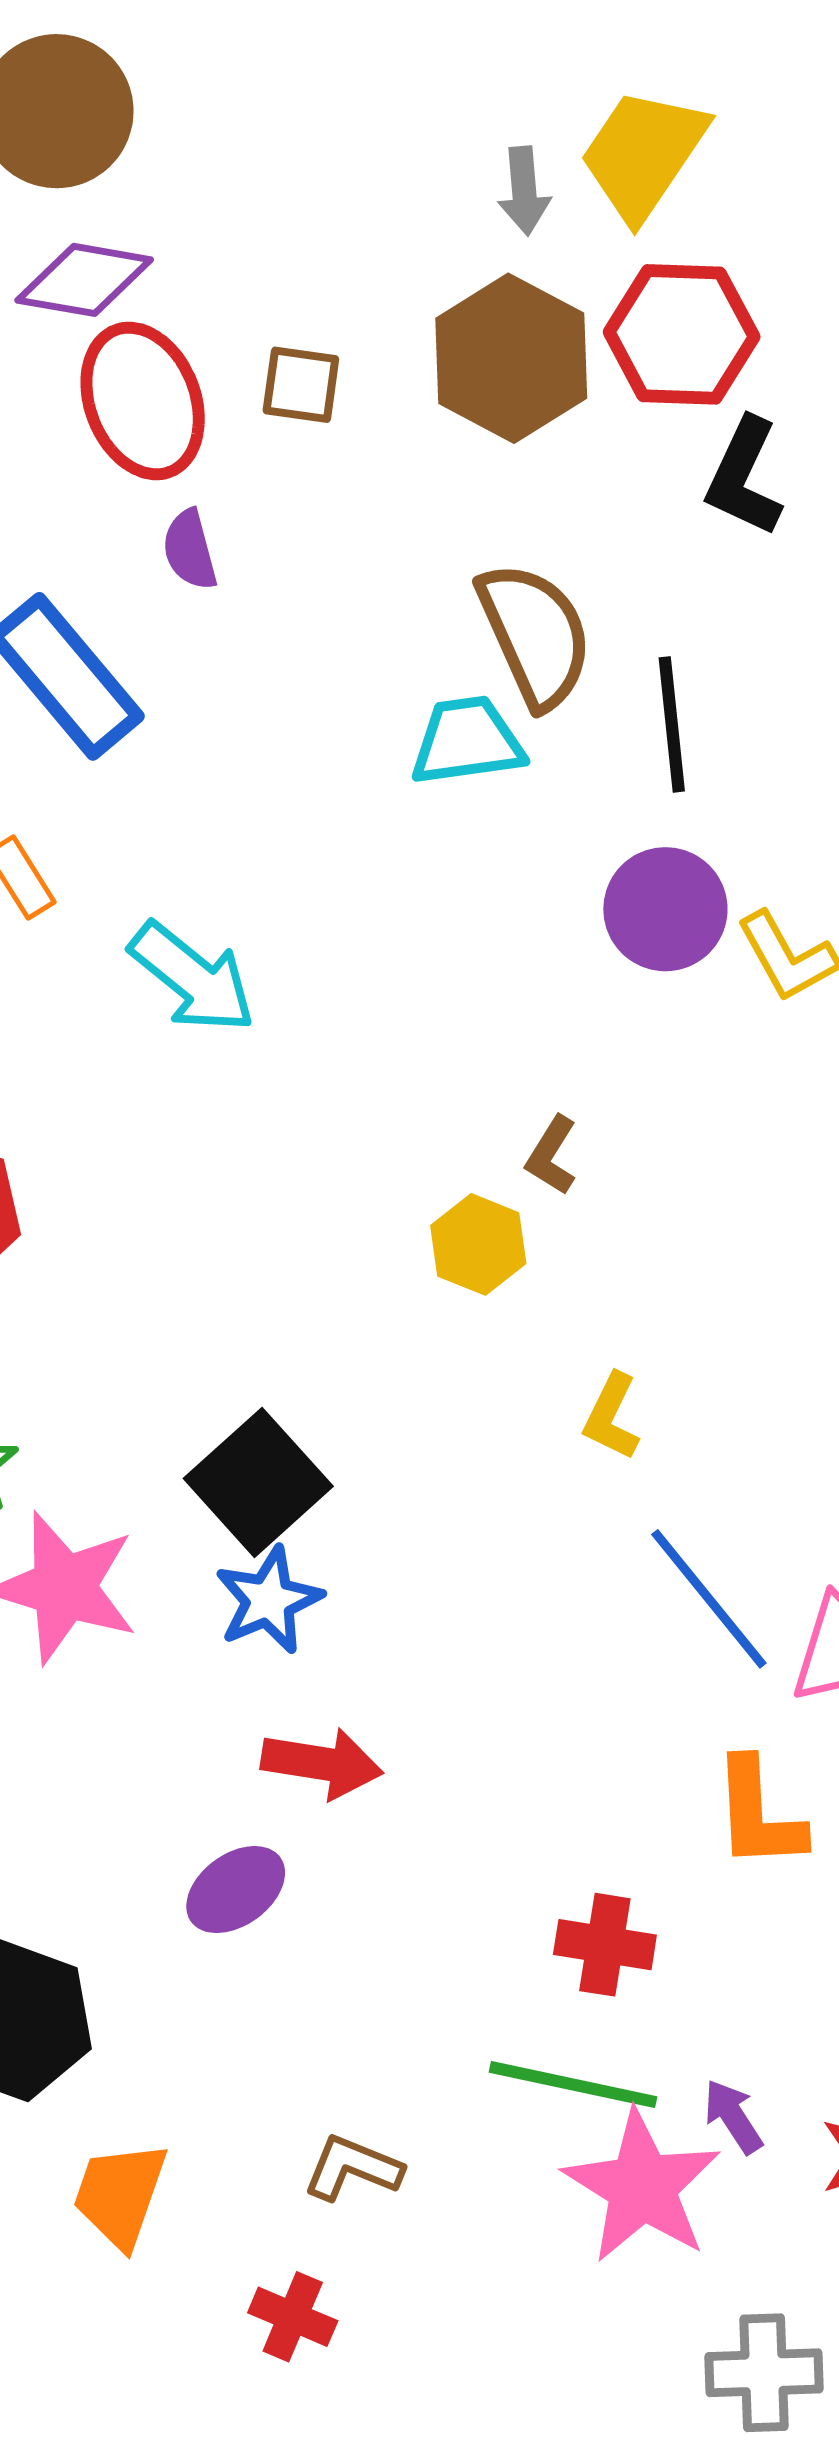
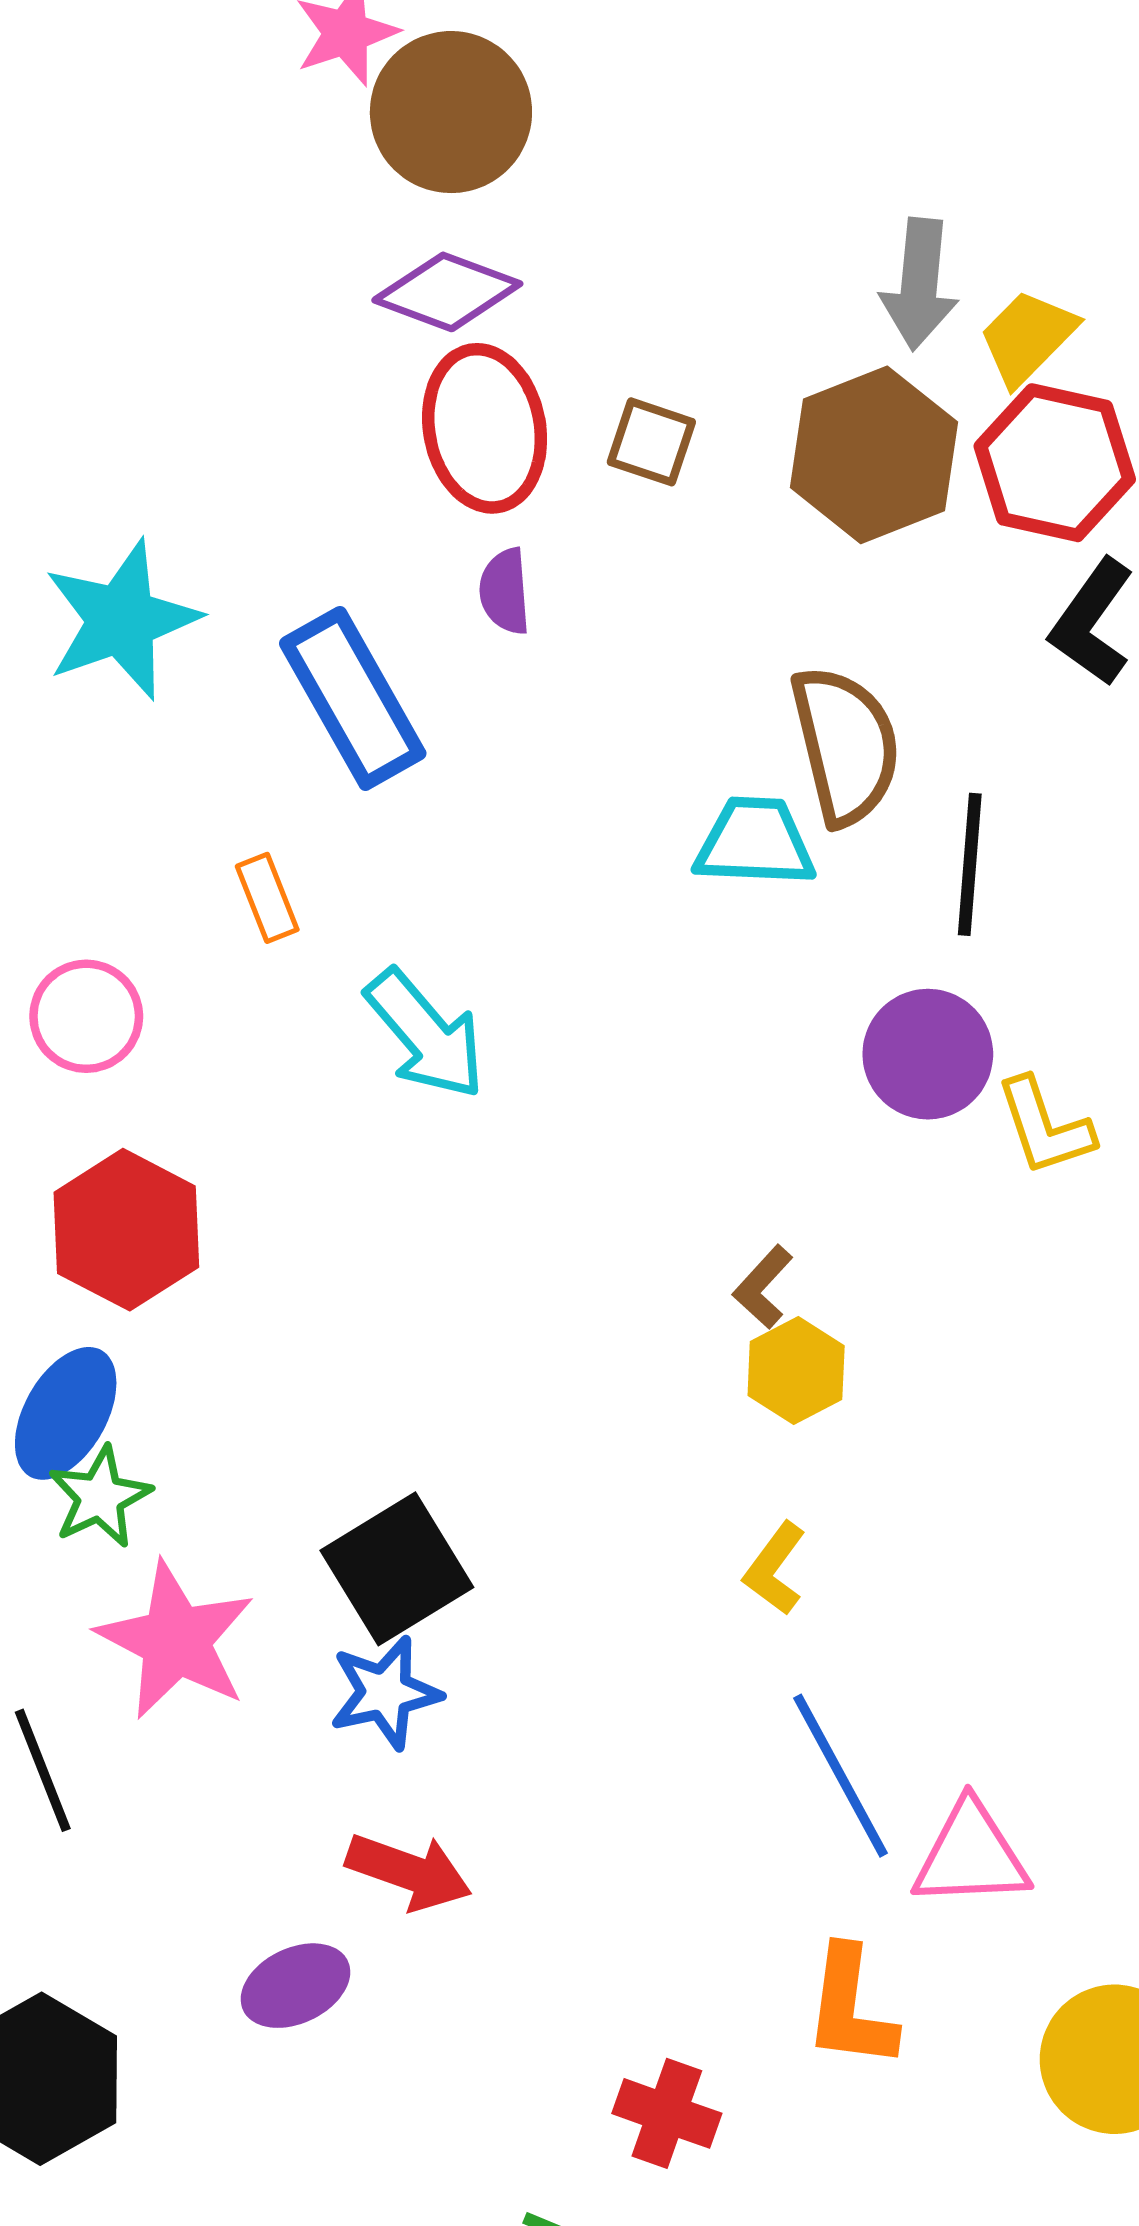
yellow trapezoid: (643, 154) -> (1028, 337), moved, size x0.7
gray arrow: (524, 191) -> (919, 284), size x1.4
yellow hexagon: (478, 1244) -> (796, 1371), moved

